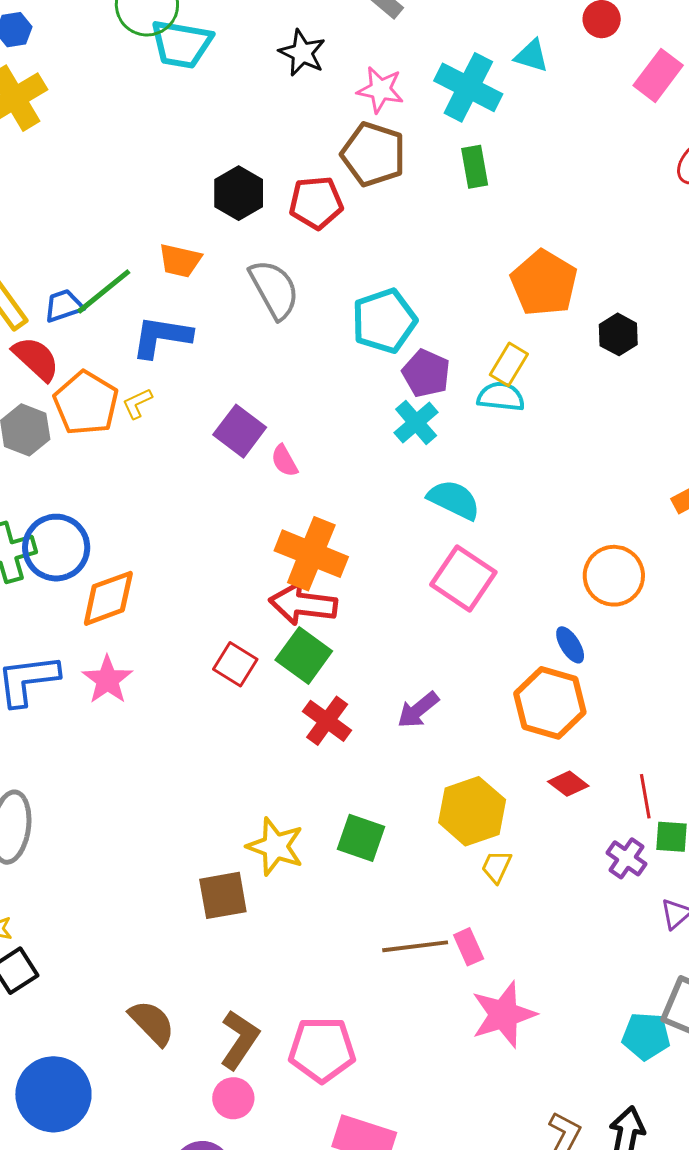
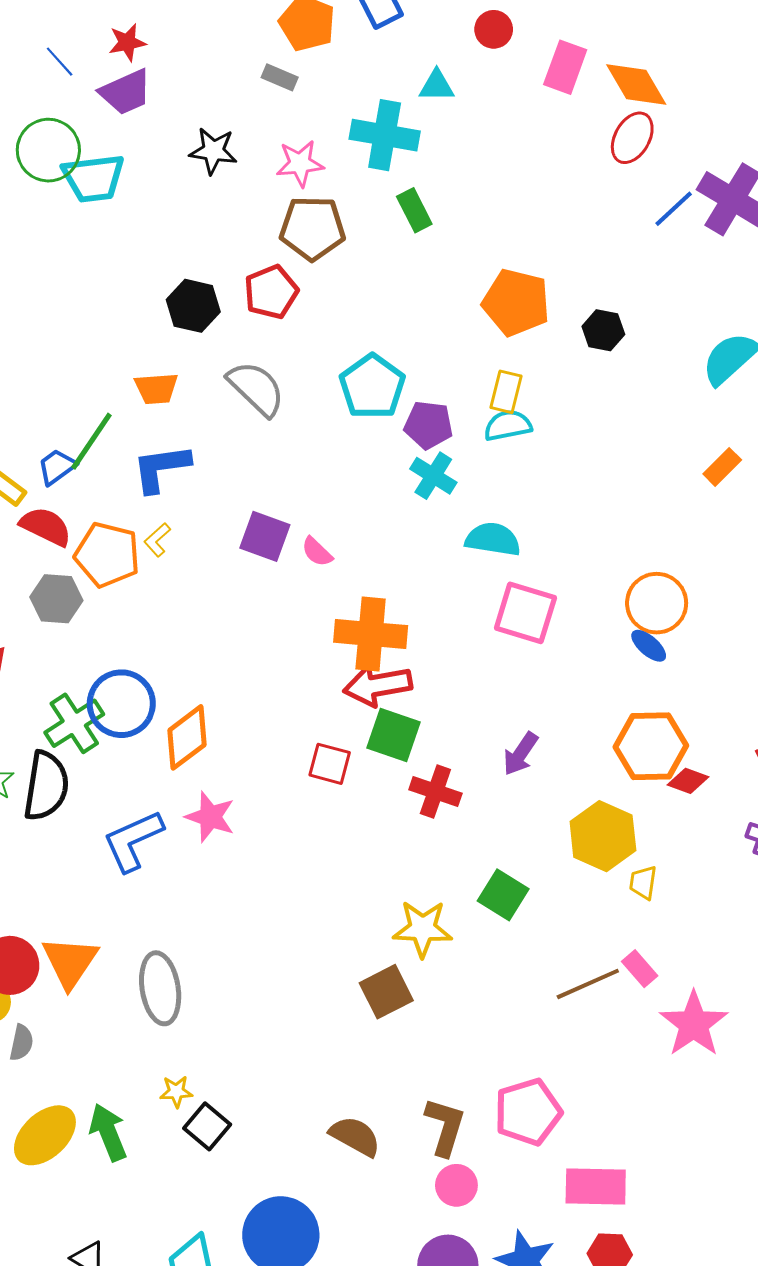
orange circle: (614, 576) -> (657, 603), moved
orange hexagon: (550, 703) -> (651, 746), moved
green square: (361, 838) -> (503, 895), turned 30

